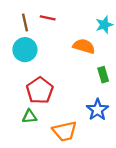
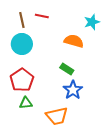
green rectangle: (103, 75) -> (67, 69), moved, turned -40
red pentagon: (40, 90) -> (22, 80), moved
blue star: (97, 110) -> (73, 90), moved

